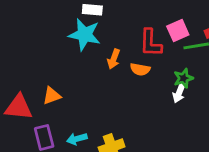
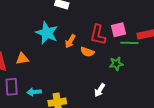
cyan star: (85, 35) -> (47, 33), moved
white arrow: (179, 93) -> (100, 90), moved

